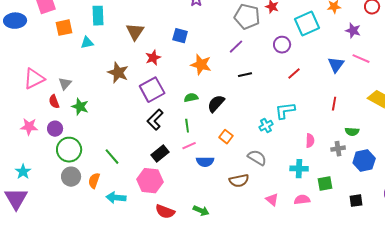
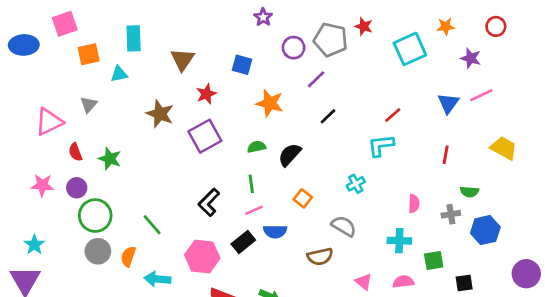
purple circle: (282, 45) -> (294, 48), moved
pink line: (361, 59) -> (481, 95), turned -48
black line: (245, 75) -> (328, 116), turned -32
gray triangle: (65, 84) -> (89, 104), moved
cyan L-shape: (285, 111) -> (381, 145), moved
black L-shape: (155, 120) -> (209, 202), moved
black rectangle: (160, 154) -> (243, 242), moved
black square: (356, 201) -> (464, 283), moved

